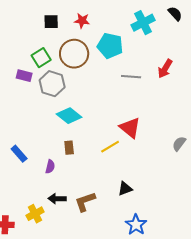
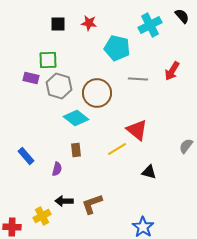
brown circle: (74, 54) -> (97, 93), moved
green square: (41, 58) -> (48, 60), turned 30
black triangle: (125, 189) -> (149, 172), moved, turned 35

